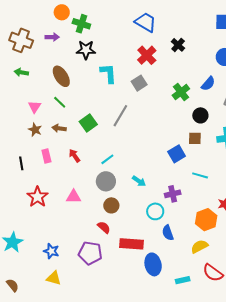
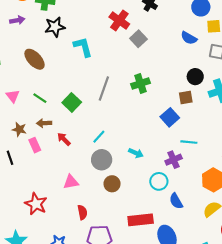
gray square: (139, 83) -> (138, 39), moved
blue semicircle: (208, 84) -> (189, 38), turned 91
green cross: (181, 92) -> (141, 84), moved, turned 30
green line: (60, 102) -> (40, 98), moved
black circle: (200, 115) -> (195, 77), moved
brown arrow: (59, 128) -> (44, 123), moved
brown star: (35, 130) -> (19, 129), moved
cyan line: (200, 175) -> (189, 142), moved
red star: (38, 197) -> (36, 204), moved
red semicircle: (104, 227) -> (82, 212), moved, turned 48

